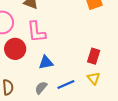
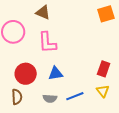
red circle: (15, 49) -> (26, 74), moved
gray semicircle: (41, 88) -> (50, 98), turned -128

